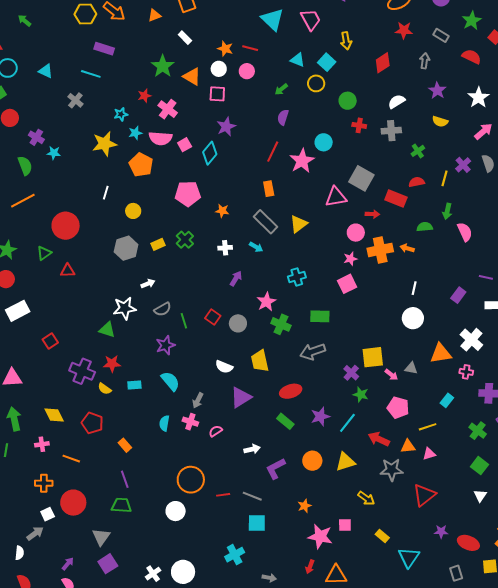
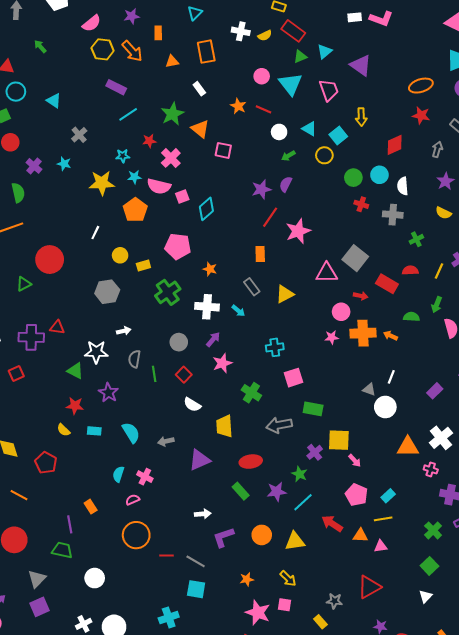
white circle: (219, 69) -> (279, 132), moved
pink circle: (247, 71) -> (262, 76), moved
cyan line: (91, 74) -> (128, 114), moved, turned -60
white semicircle: (397, 101) -> (403, 186), turned -72
purple star: (226, 127) -> (261, 189), moved
cyan circle: (324, 142) -> (379, 175), moved
cyan star: (54, 153) -> (64, 164), moved
gray rectangle: (265, 222) -> (252, 287), size x0.7
green cross: (185, 240) -> (168, 292), size x1.4
yellow rectangle: (158, 244) -> (143, 266), moved
white cross: (225, 248) -> (207, 307), size x1.6
red triangle: (68, 271) -> (57, 327), moved
pink square: (347, 284) -> (293, 378), moved
pink star: (266, 302) -> (222, 363), moved
gray semicircle: (163, 309) -> (134, 359), turned 120
green rectangle: (320, 316) -> (313, 409), moved
gray circle: (238, 323) -> (179, 342), moved
purple star: (165, 345) -> (108, 393), moved, turned -30
white semicircle: (224, 367) -> (192, 405), moved
gray triangle: (411, 368) -> (369, 389), moved
purple cross: (82, 371) -> (31, 337), moved, turned -30
green star: (361, 394) -> (299, 474), moved
gray arrow: (198, 400) -> (166, 441), moved, turned 42
cyan rectangle: (447, 400) -> (388, 496), moved
pink semicircle: (216, 431) -> (133, 500), moved
orange rectangle: (125, 445) -> (91, 507), moved
gray star: (392, 470) -> (334, 601), moved, size x0.7
yellow arrow: (366, 498) -> (288, 578), moved
white circle: (176, 511) -> (95, 578), moved

